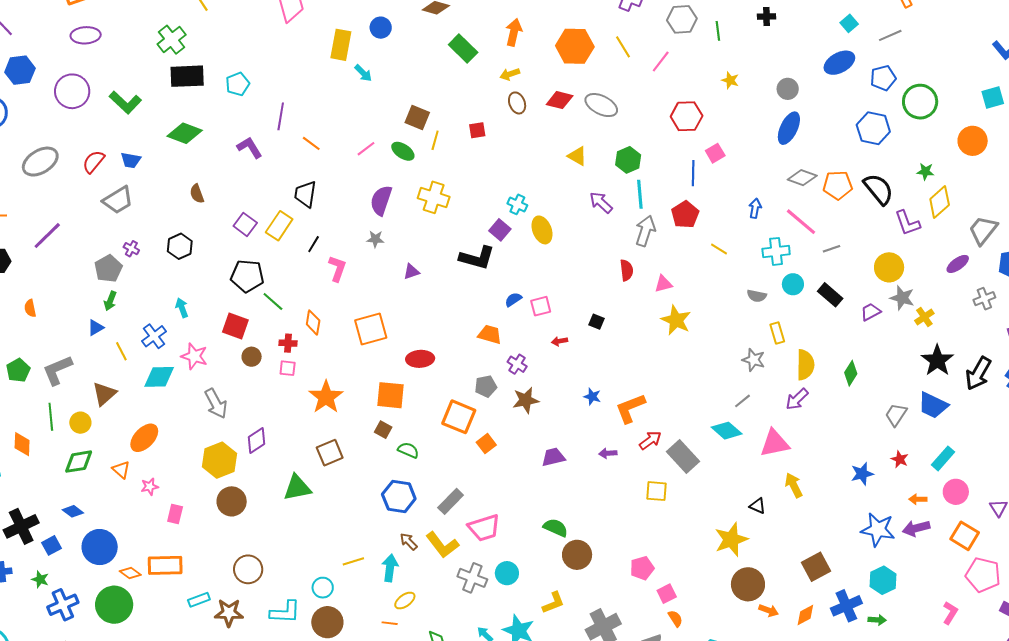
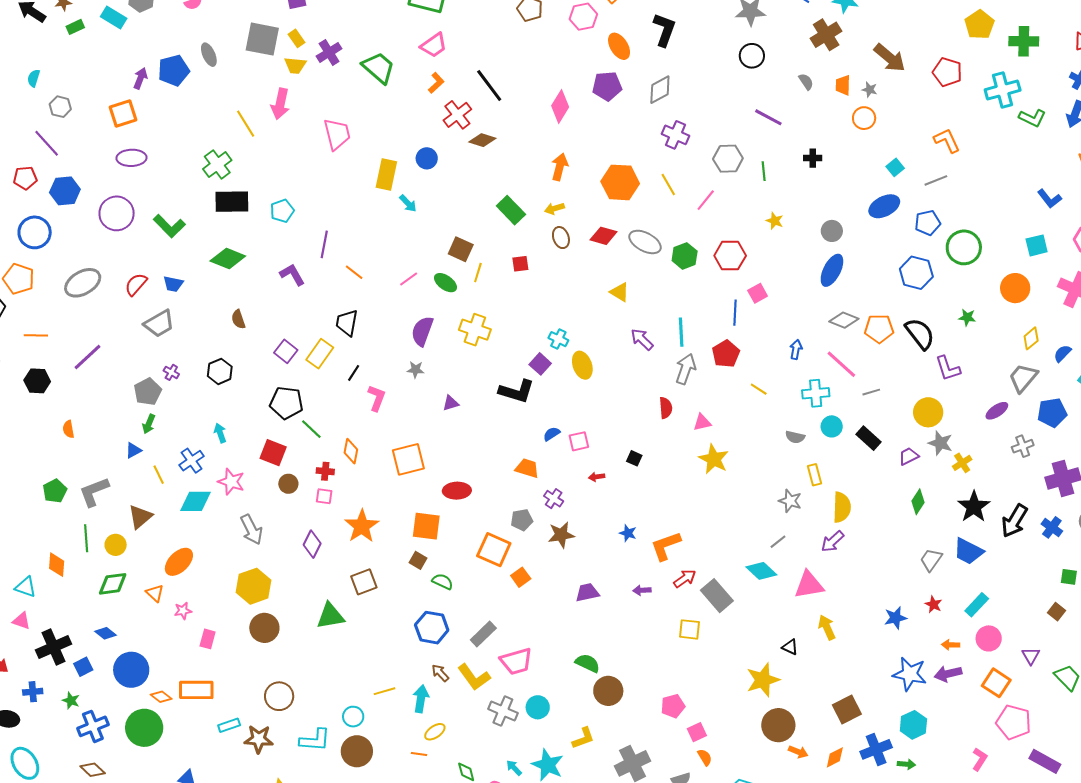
green rectangle: (463, 49) -> (511, 210), moved
green hexagon: (628, 160) -> (685, 256), moved
yellow diamond: (940, 202) -> (1031, 338), moved, size x0.7
green diamond: (851, 373) -> (918, 502), moved
purple diamond: (257, 441) -> (312, 544), moved, turned -32

